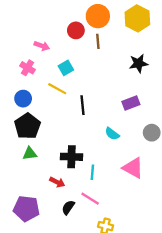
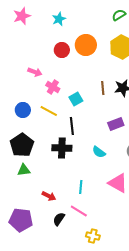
red circle: (76, 30) -> (62, 50), moved
brown line: (98, 41) -> (103, 88), moved
pink cross: (27, 68) -> (53, 87), moved
cyan square: (66, 68) -> (76, 99), moved
blue circle: (23, 99) -> (23, 110), moved
black cross: (71, 157) -> (62, 148), moved

